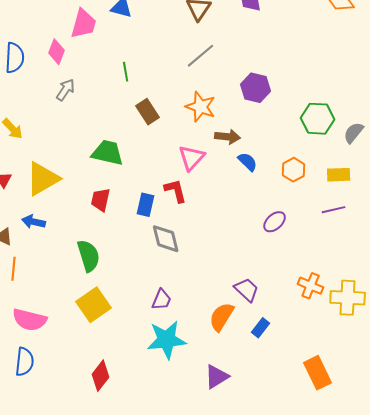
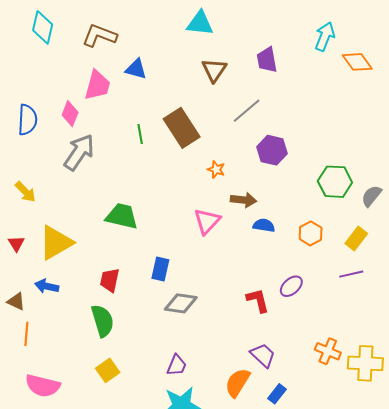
gray line: (201, 56) -> (247, 111), moved
gray arrow: (66, 90) -> (79, 152), size x1.6
orange star: (201, 107) -> (216, 169), size x0.6
brown rectangle: (148, 112) -> (182, 128), moved, size x1.5
blue semicircle: (248, 162) -> (264, 225), turned -35
yellow rectangle: (339, 175) -> (356, 238), turned -50
red L-shape: (176, 191) -> (258, 300), moved
red trapezoid: (101, 200) -> (110, 280), moved
gray diamond: (166, 239) -> (181, 303), turned -68
yellow square: (94, 305) -> (108, 370), size x0.7

